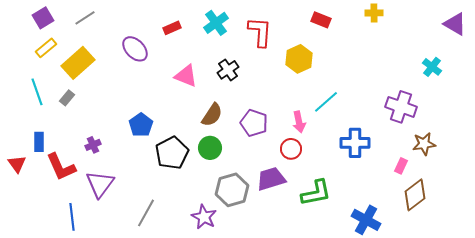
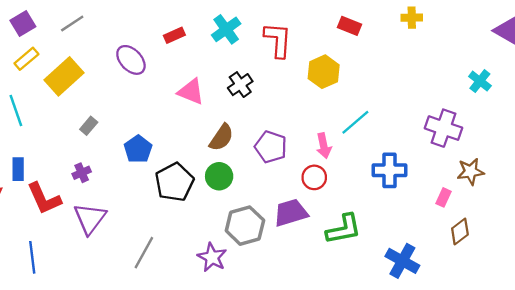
gray rectangle: (67, 98) -> (89, 126), moved
brown diamond: (415, 195) -> (460, 231), size x0.7
blue line: (72, 217) -> (32, 257), moved

